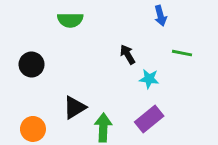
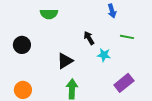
black triangle: (75, 107) -> (65, 61), moved
purple rectangle: (149, 119) -> (124, 83), moved

